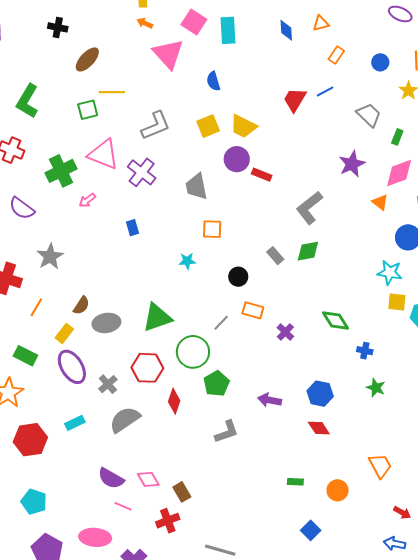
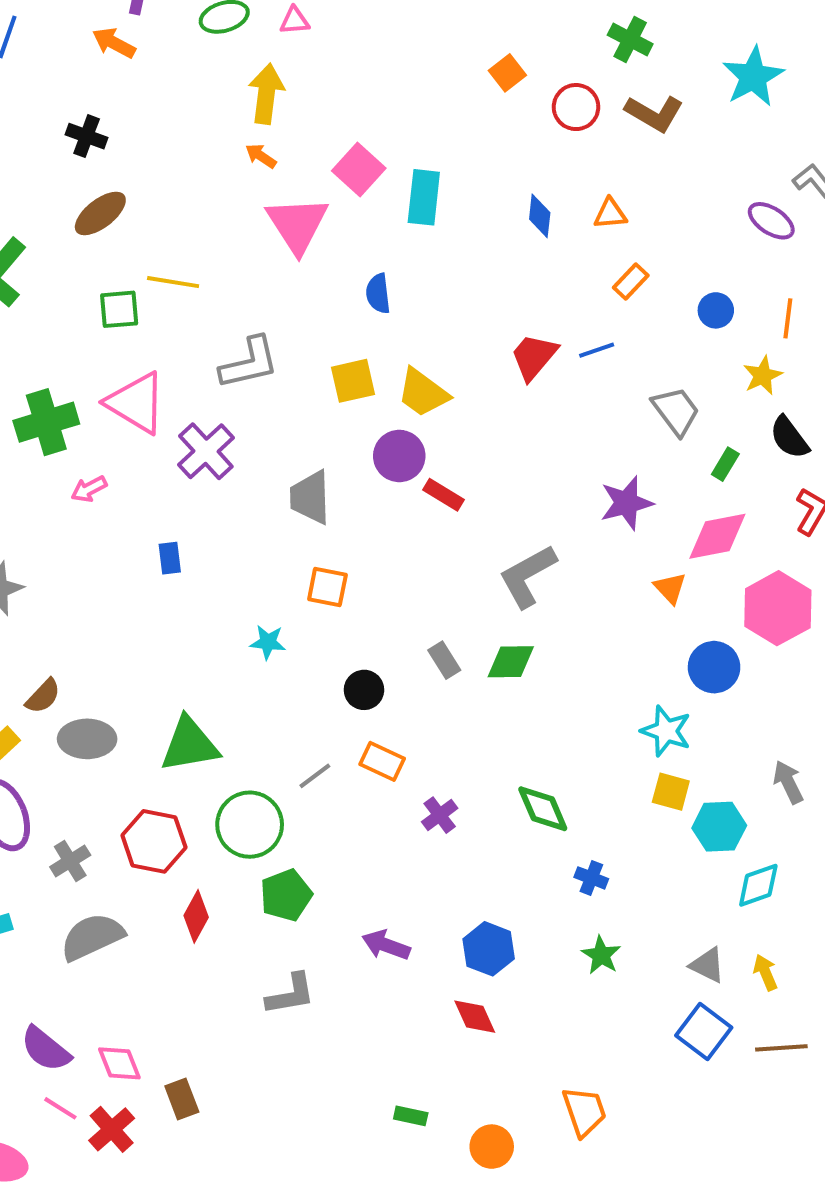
brown ellipse: (87, 59) -> (100, 213), moved
red cross: (168, 521) -> (112, 1129), moved, turned -30

